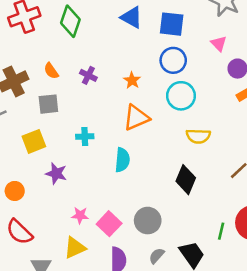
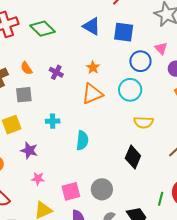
green diamond: (70, 21) -> (42, 29), turned -65
blue circle: (173, 60) -> (140, 61), moved
orange star: (132, 80) -> (93, 67), moved
orange triangle: (136, 118) -> (92, 94), moved
pink star: (80, 215) -> (38, 179), moved
pink square: (109, 224) -> (71, 191), turned 30

